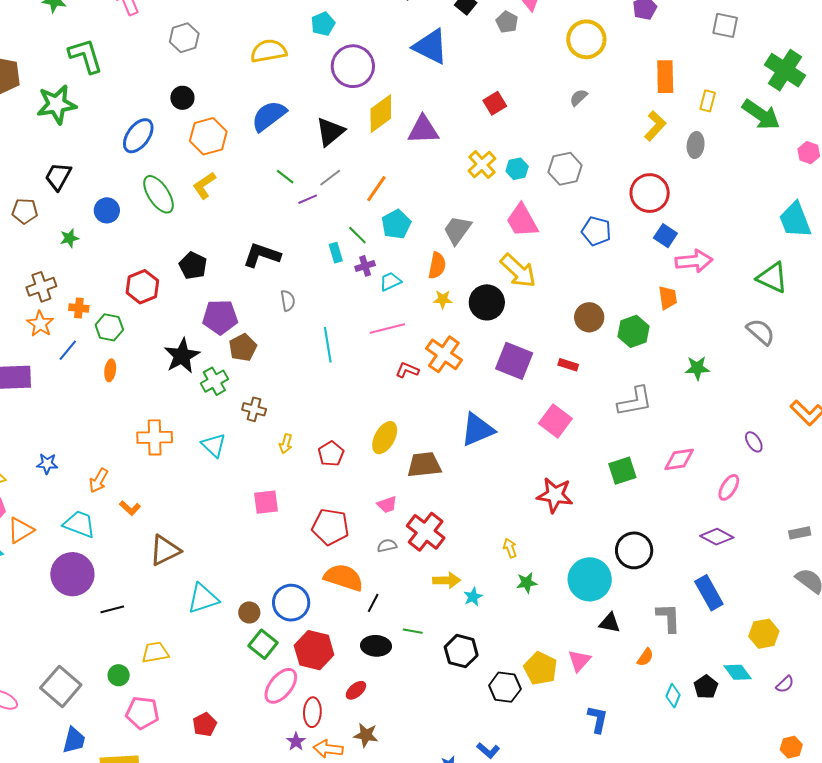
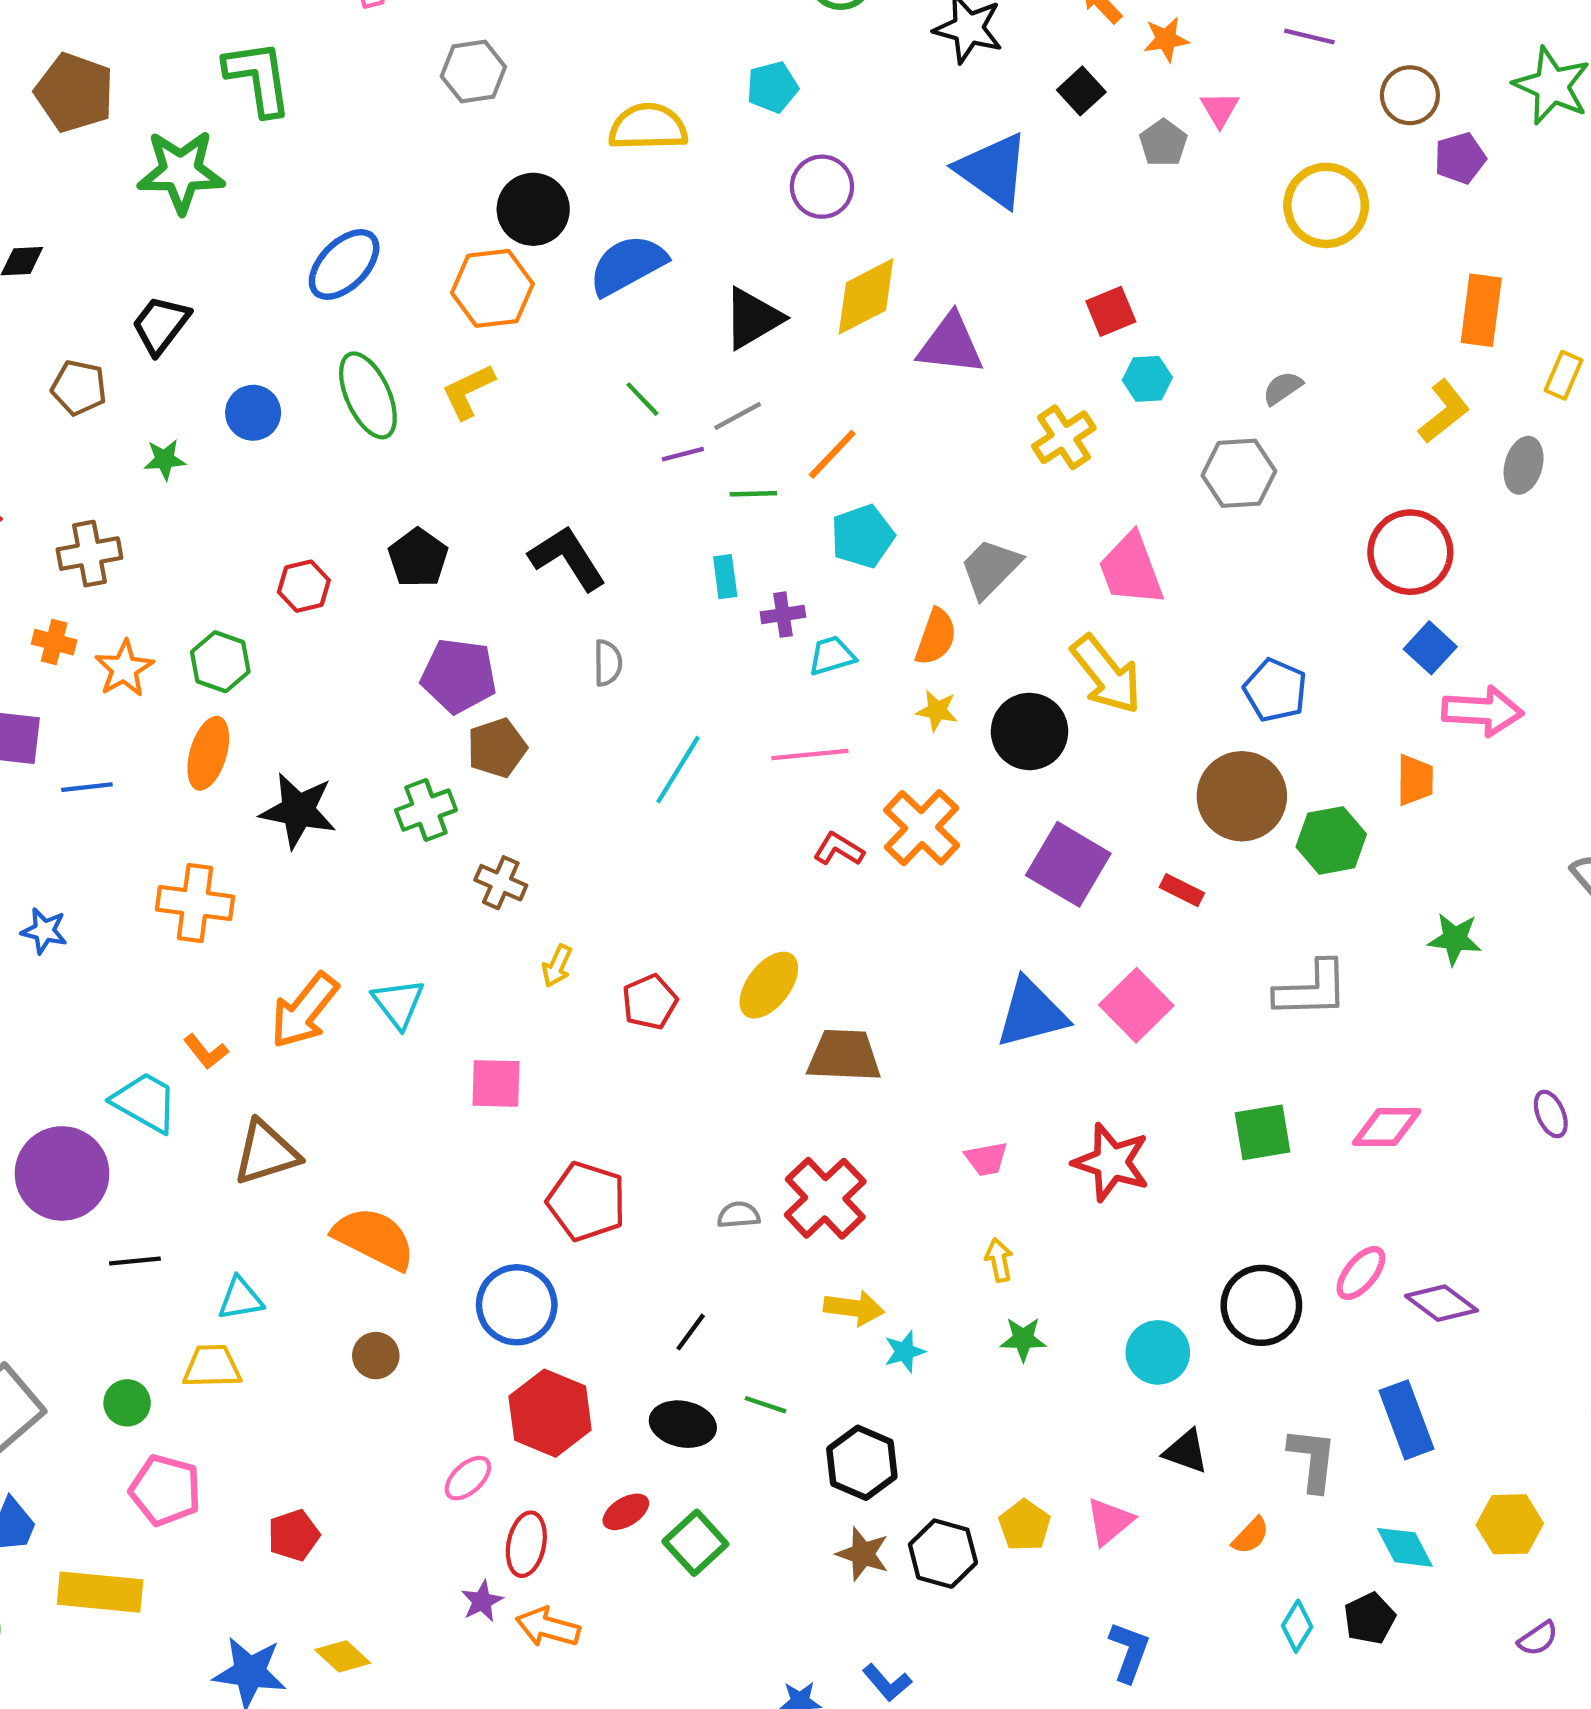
purple circle: (353, 66) -> (822, 187), size x0.7
gray semicircle: (579, 97) -> (1283, 388), moved
black circle: (182, 98) -> (533, 209), moved, size x1.4
cyan hexagon: (517, 169) -> (1147, 379), moved
blue pentagon: (596, 231) -> (1275, 690), moved
green line: (357, 235) -> (753, 494), moved, turned -55
black L-shape: (262, 255) -> (567, 558), turned 30
red hexagon: (142, 287) -> (304, 586), size x0.7
orange cross: (79, 308) -> (54, 642), moved
brown circle: (589, 317) -> (1242, 796), size x1.4
orange star: (40, 324) -> (124, 669), moved
cyan line: (328, 345) -> (678, 770), turned 32
blue line: (68, 350) -> (87, 787), moved, turned 35
black star: (182, 356) -> (298, 811), moved, turned 30
orange ellipse: (110, 370) -> (208, 753), size x1.5
blue triangle: (478, 430) -> (1031, 1013), moved
orange cross: (155, 437) -> (195, 903), moved
cyan triangle: (214, 445) -> (398, 1003), moved
orange arrow: (98, 481) -> (304, 1011), moved, size x1.5
pink ellipse: (729, 487) -> (1361, 1273), moved
pink trapezoid: (387, 505) -> (986, 1159), moved
cyan trapezoid: (79, 524) -> (145, 1102), moved
red pentagon: (331, 527) -> (587, 1201), moved
orange semicircle: (344, 578) -> (374, 1238), moved
cyan circle: (590, 579) -> (1158, 1352), size x0.7
cyan triangle: (203, 598) -> (240, 1299), moved, size x0.7
brown circle: (249, 612) -> (376, 1356), moved
green square: (263, 644) -> (695, 1543), moved
yellow pentagon: (541, 668) -> (1025, 1525), size x0.7
cyan diamond: (738, 672) -> (1405, 1547), moved
pink ellipse: (281, 686) -> (468, 1478), size x0.6
brown star: (366, 735) -> (863, 1554), moved

